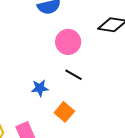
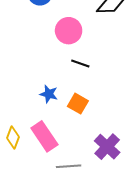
blue star: (40, 88) -> (49, 94), moved, turned 30

